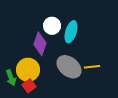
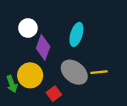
white circle: (52, 26) -> (28, 28), moved
red square: (29, 86) -> (54, 94), moved

